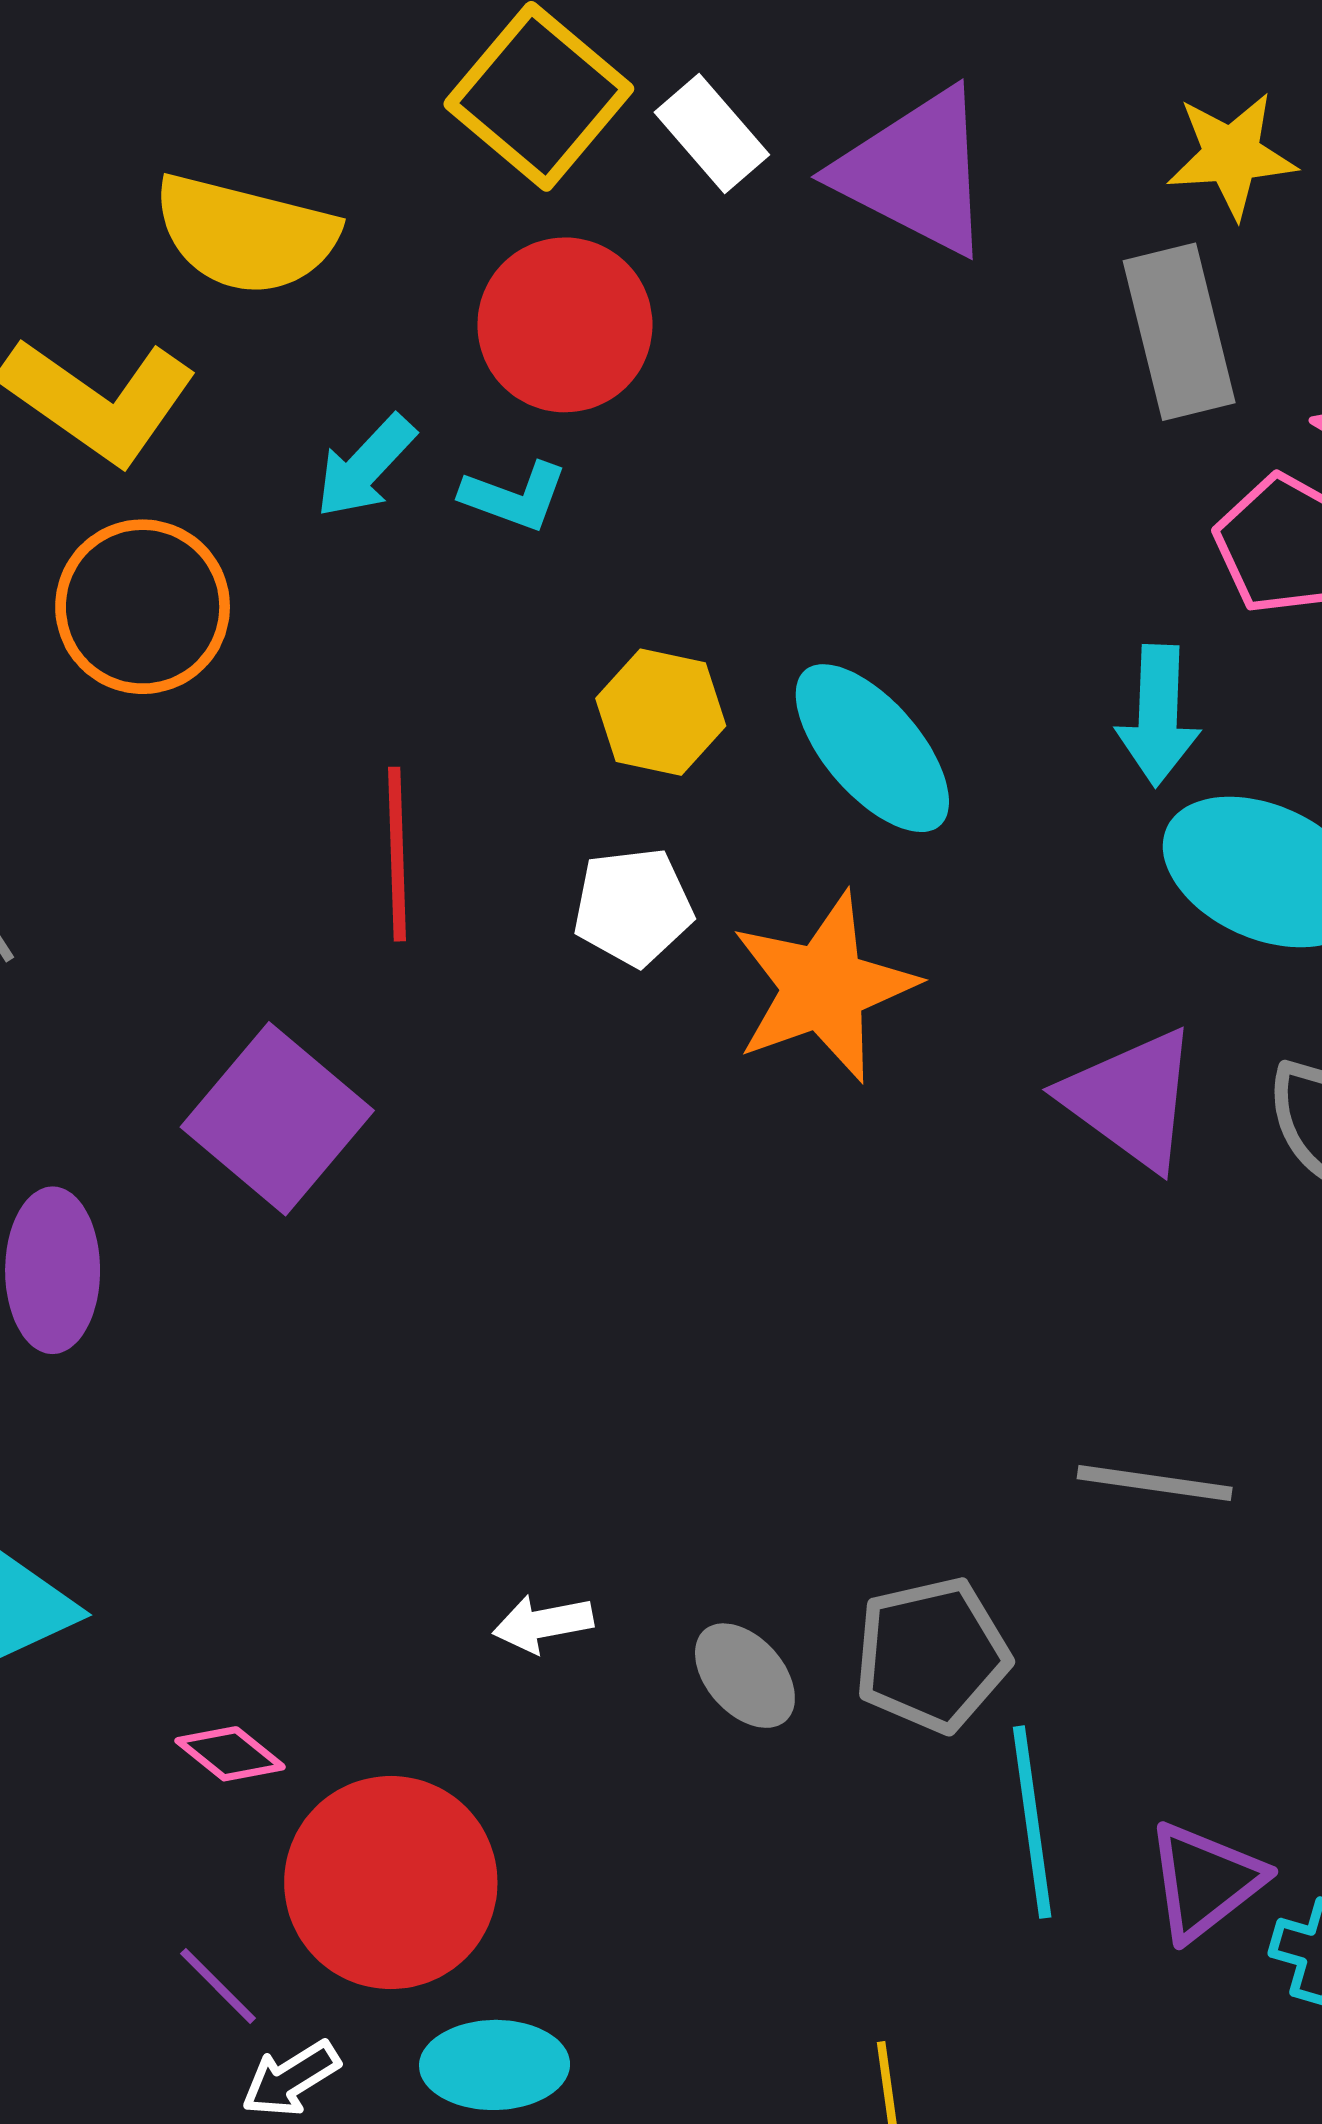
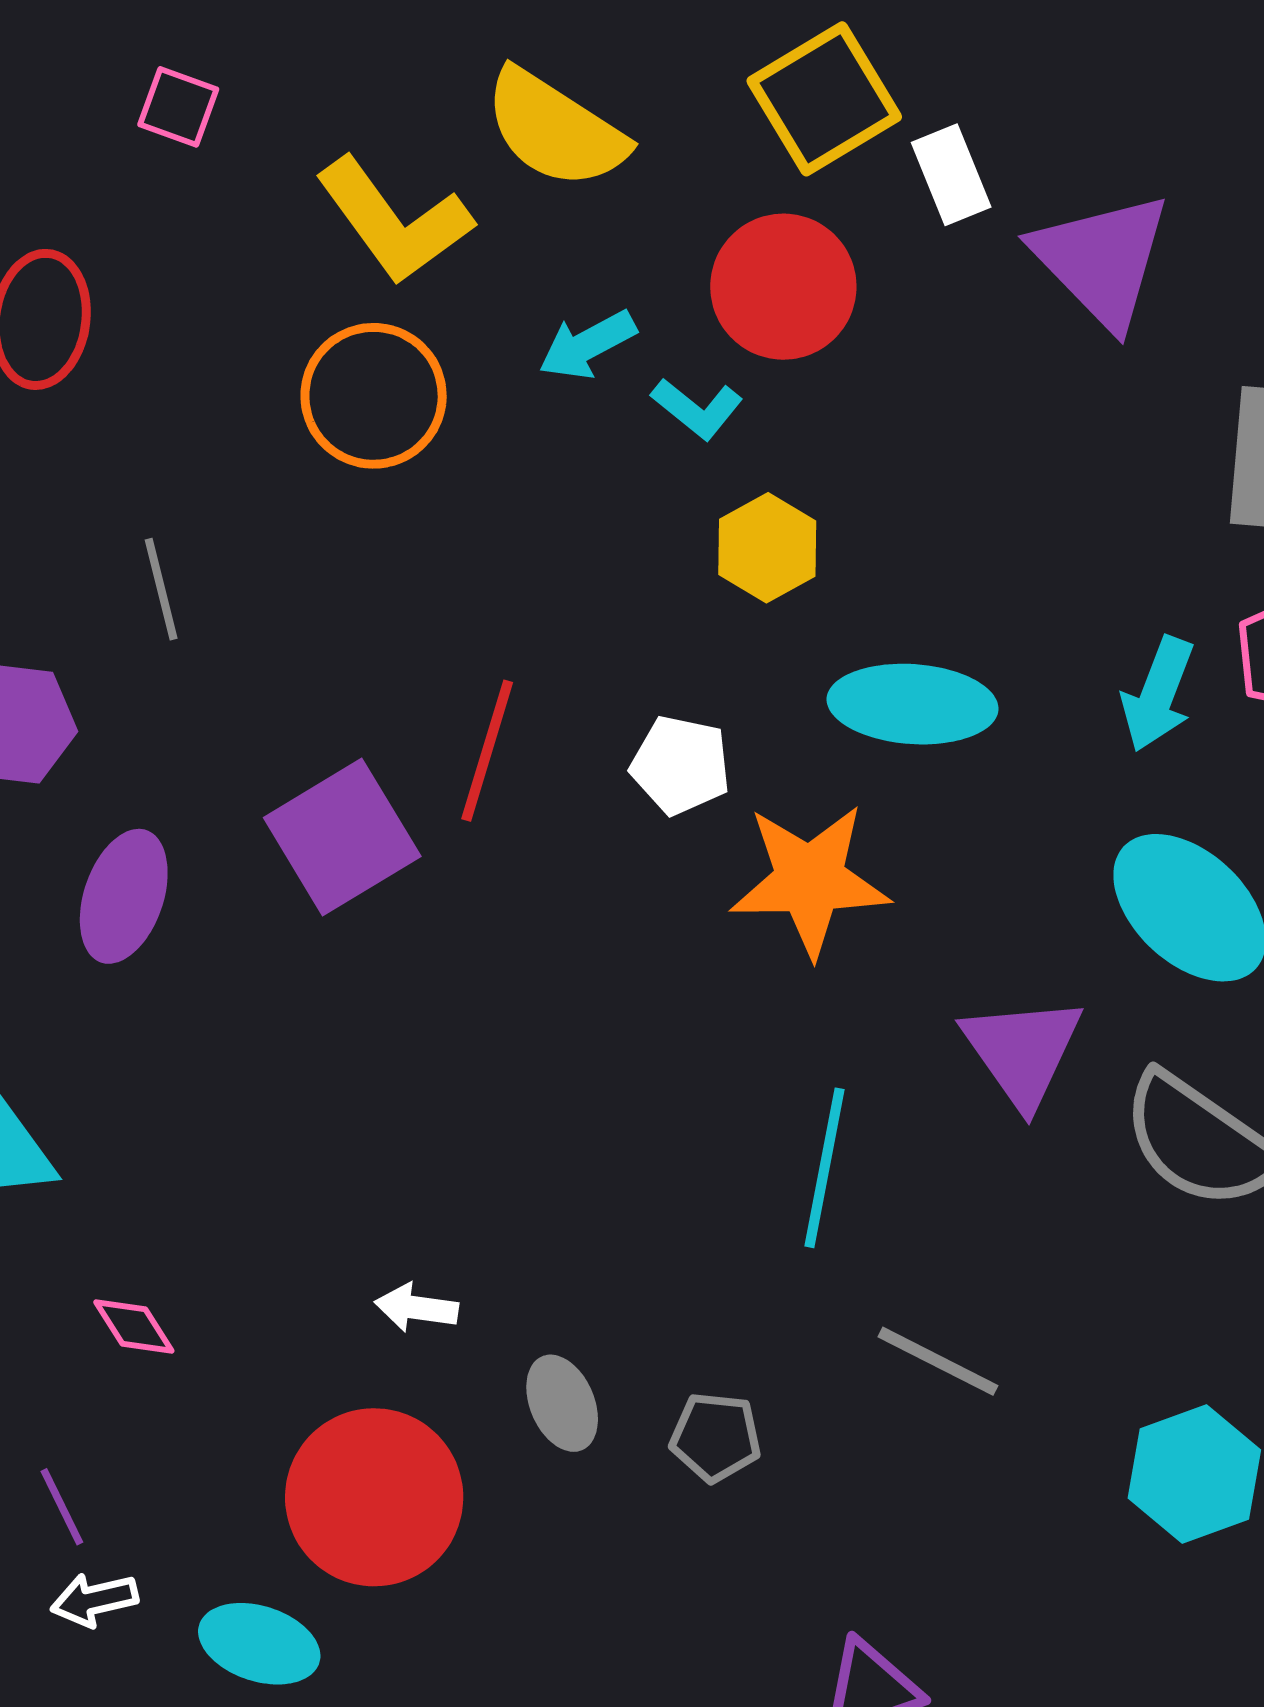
yellow hexagon: (661, 712) -> (767, 548), moved
cyan arrow: (1158, 715) -> (1158, 694), moved
cyan ellipse: (872, 748) -> (913, 704), turned -64
red line: (397, 854) -> (487, 751), moved
gray pentagon: (932, 1655) -> (716, 1437), size x0.7
cyan line: (1032, 1822) -> (824, 1168), moved
red circle: (391, 1883) -> (374, 1497), moved

